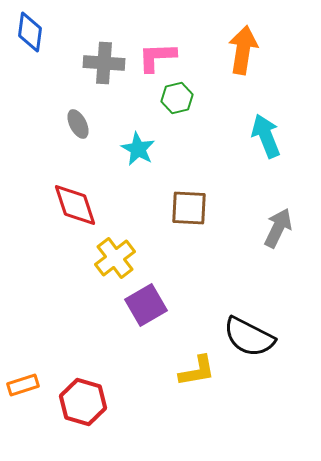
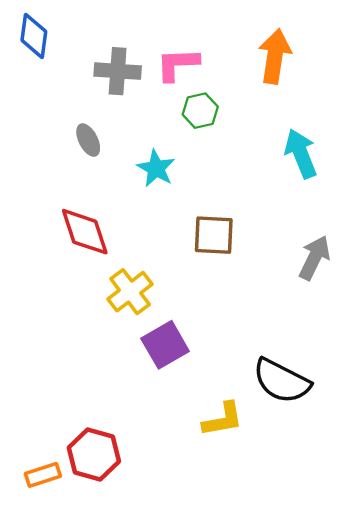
orange rectangle: (23, 385) -> (43, 475), moved

